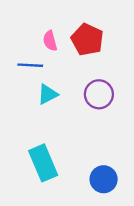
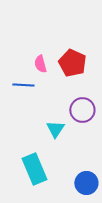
cyan triangle: (48, 94) -> (55, 129), moved, turned -30

